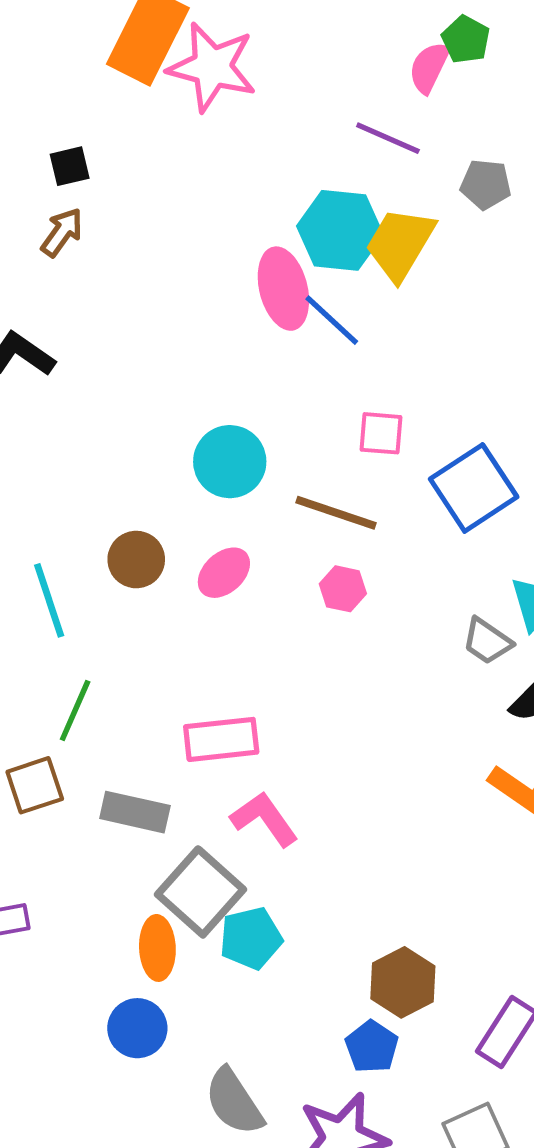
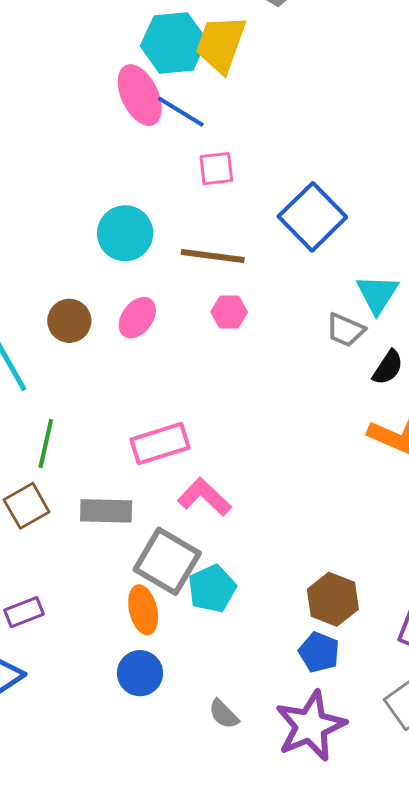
pink square: (381, 433) -> (216, 169), moved
gray semicircle: (234, 1102) -> (224, 714), size x0.6

